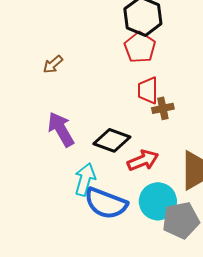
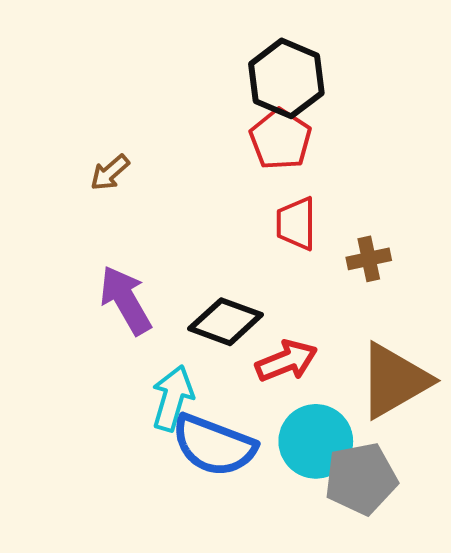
brown cross: (163, 108) -> (369, 259), moved

